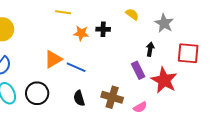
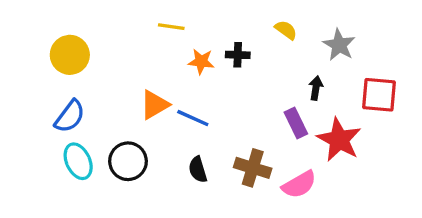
pink semicircle: (140, 107) -> (299, 185), size x1.5

